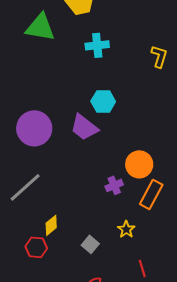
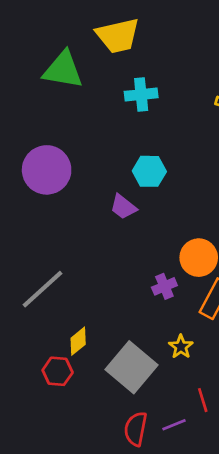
purple trapezoid: (84, 127) -> (123, 207), size x0.7
purple circle: (34, 128) -> (47, 170), moved
gray square: (90, 244) -> (132, 367), size x2.0

